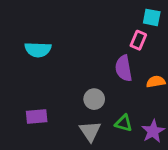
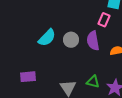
cyan semicircle: (38, 50) -> (47, 38), moved, turned -48
gray circle: (94, 99) -> (71, 40), moved

